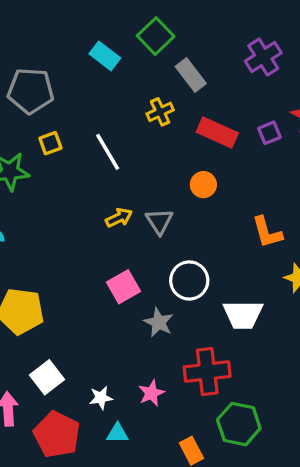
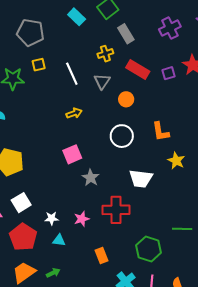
gray triangle: (159, 221) -> (102, 81), moved
white circle: (189, 280) -> (122, 136), moved
green hexagon: (239, 424) -> (149, 249), moved

